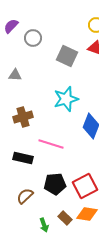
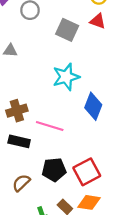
brown cross: (23, 117) -> (17, 111), moved

